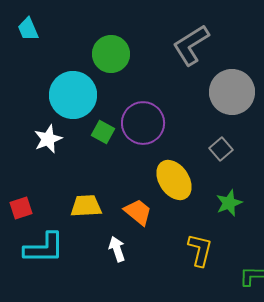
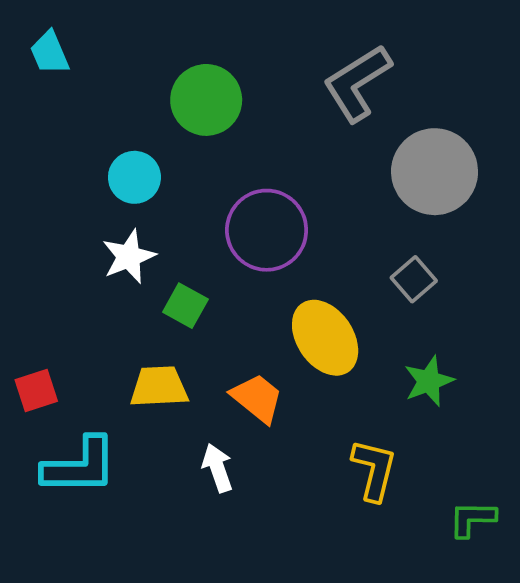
cyan circle: (73, 95) -> (134, 177), size x0.6
green square: (103, 132) -> (185, 306), moved
white star: (48, 139) -> (129, 257), moved

